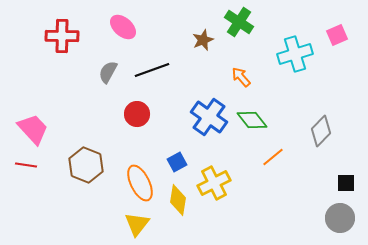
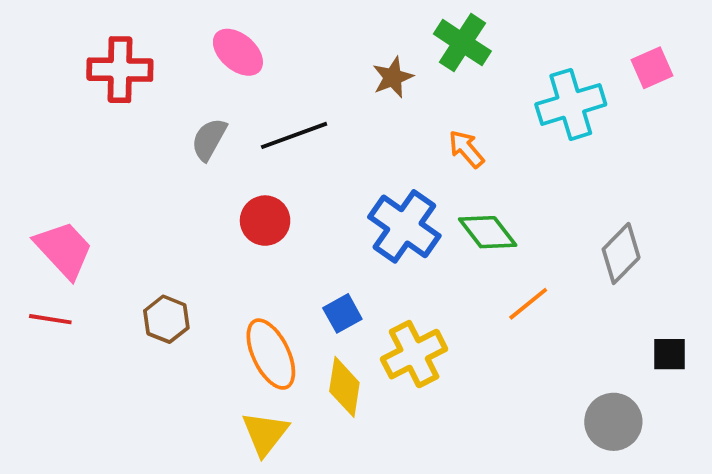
brown hexagon: (86, 165) -> (166, 319), size x0.7
gray circle: (340, 218) -> (613, 422), moved

